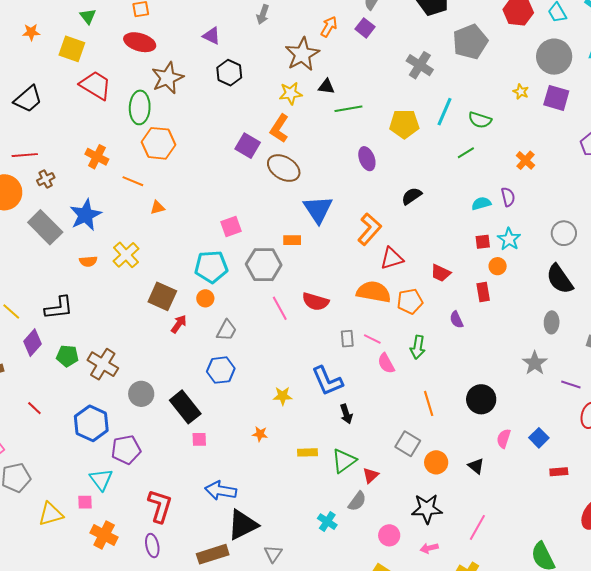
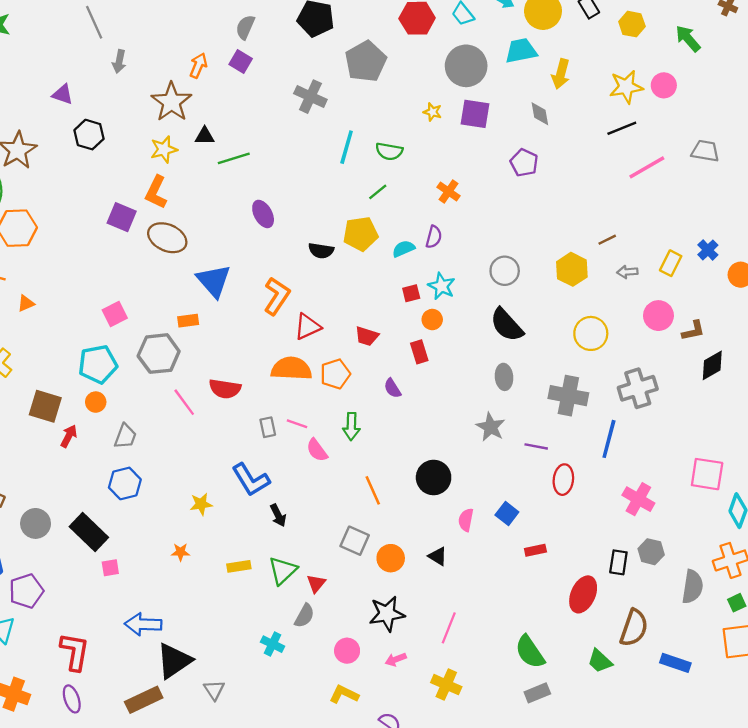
yellow pentagon: (404, 124) -> (361, 234), moved
black semicircle: (412, 196) -> (321, 251), turned -130
purple semicircle: (508, 197) -> (434, 237), turned 36

